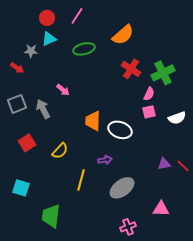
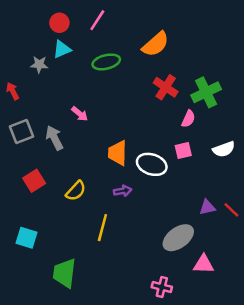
red arrow: (17, 68) -> (13, 91), moved, turned -152
pink square: (149, 112) -> (183, 150), moved
purple arrow: (105, 160) -> (123, 191), moved
gray ellipse: (122, 188) -> (178, 238), moved
pink cross: (128, 227) -> (162, 287), turned 35

